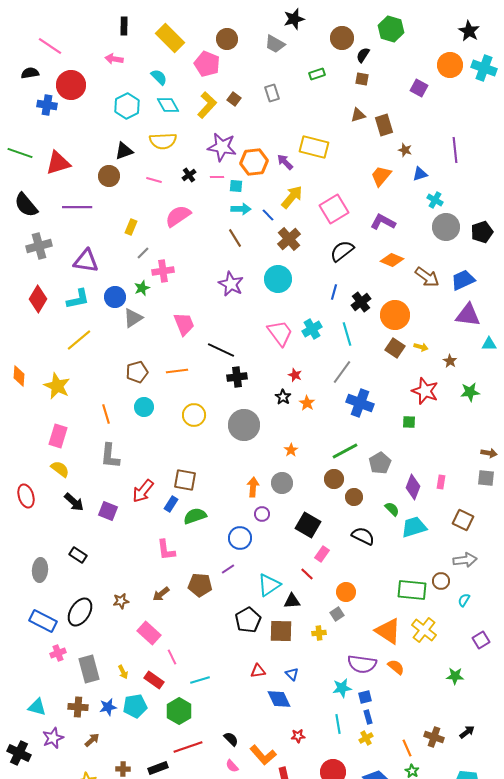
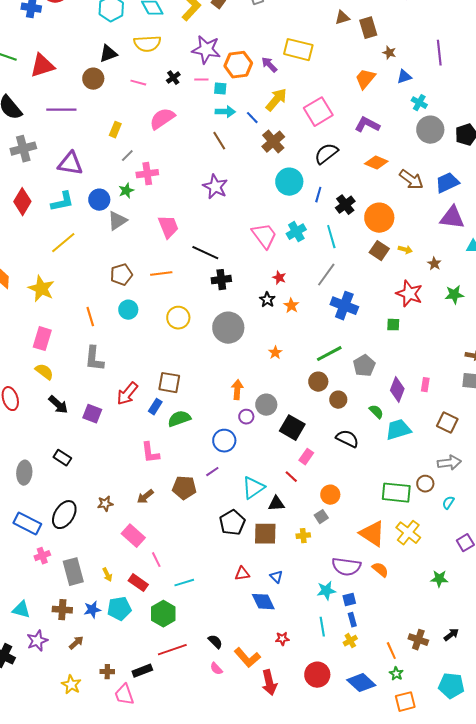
cyan circle: (278, 279) -> (289, 182), moved
gray circle: (282, 483) -> (266, 405), moved

